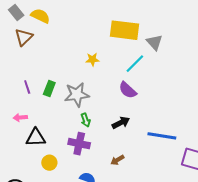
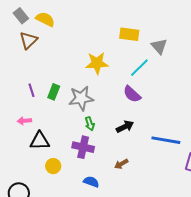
yellow rectangle: (125, 30) -> (129, 34), size x0.7
yellow star: (92, 59) -> (97, 63), size x1.6

